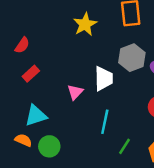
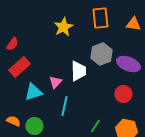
red rectangle: (31, 74) -> (19, 67), size x1.5
cyan triangle: (36, 116) -> (33, 92), moved
cyan line: (105, 122) -> (64, 106), moved

